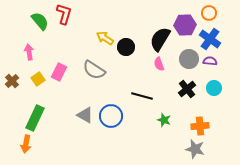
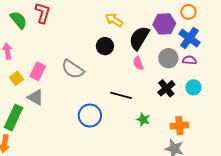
yellow arrow: (105, 38) -> (114, 20), moved
gray triangle: (85, 115) -> (36, 97), moved

